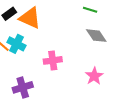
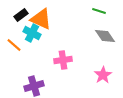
cyan cross: (16, 44) -> (32, 33), moved

